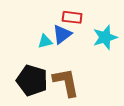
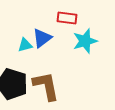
red rectangle: (72, 17) -> (67, 18), moved

